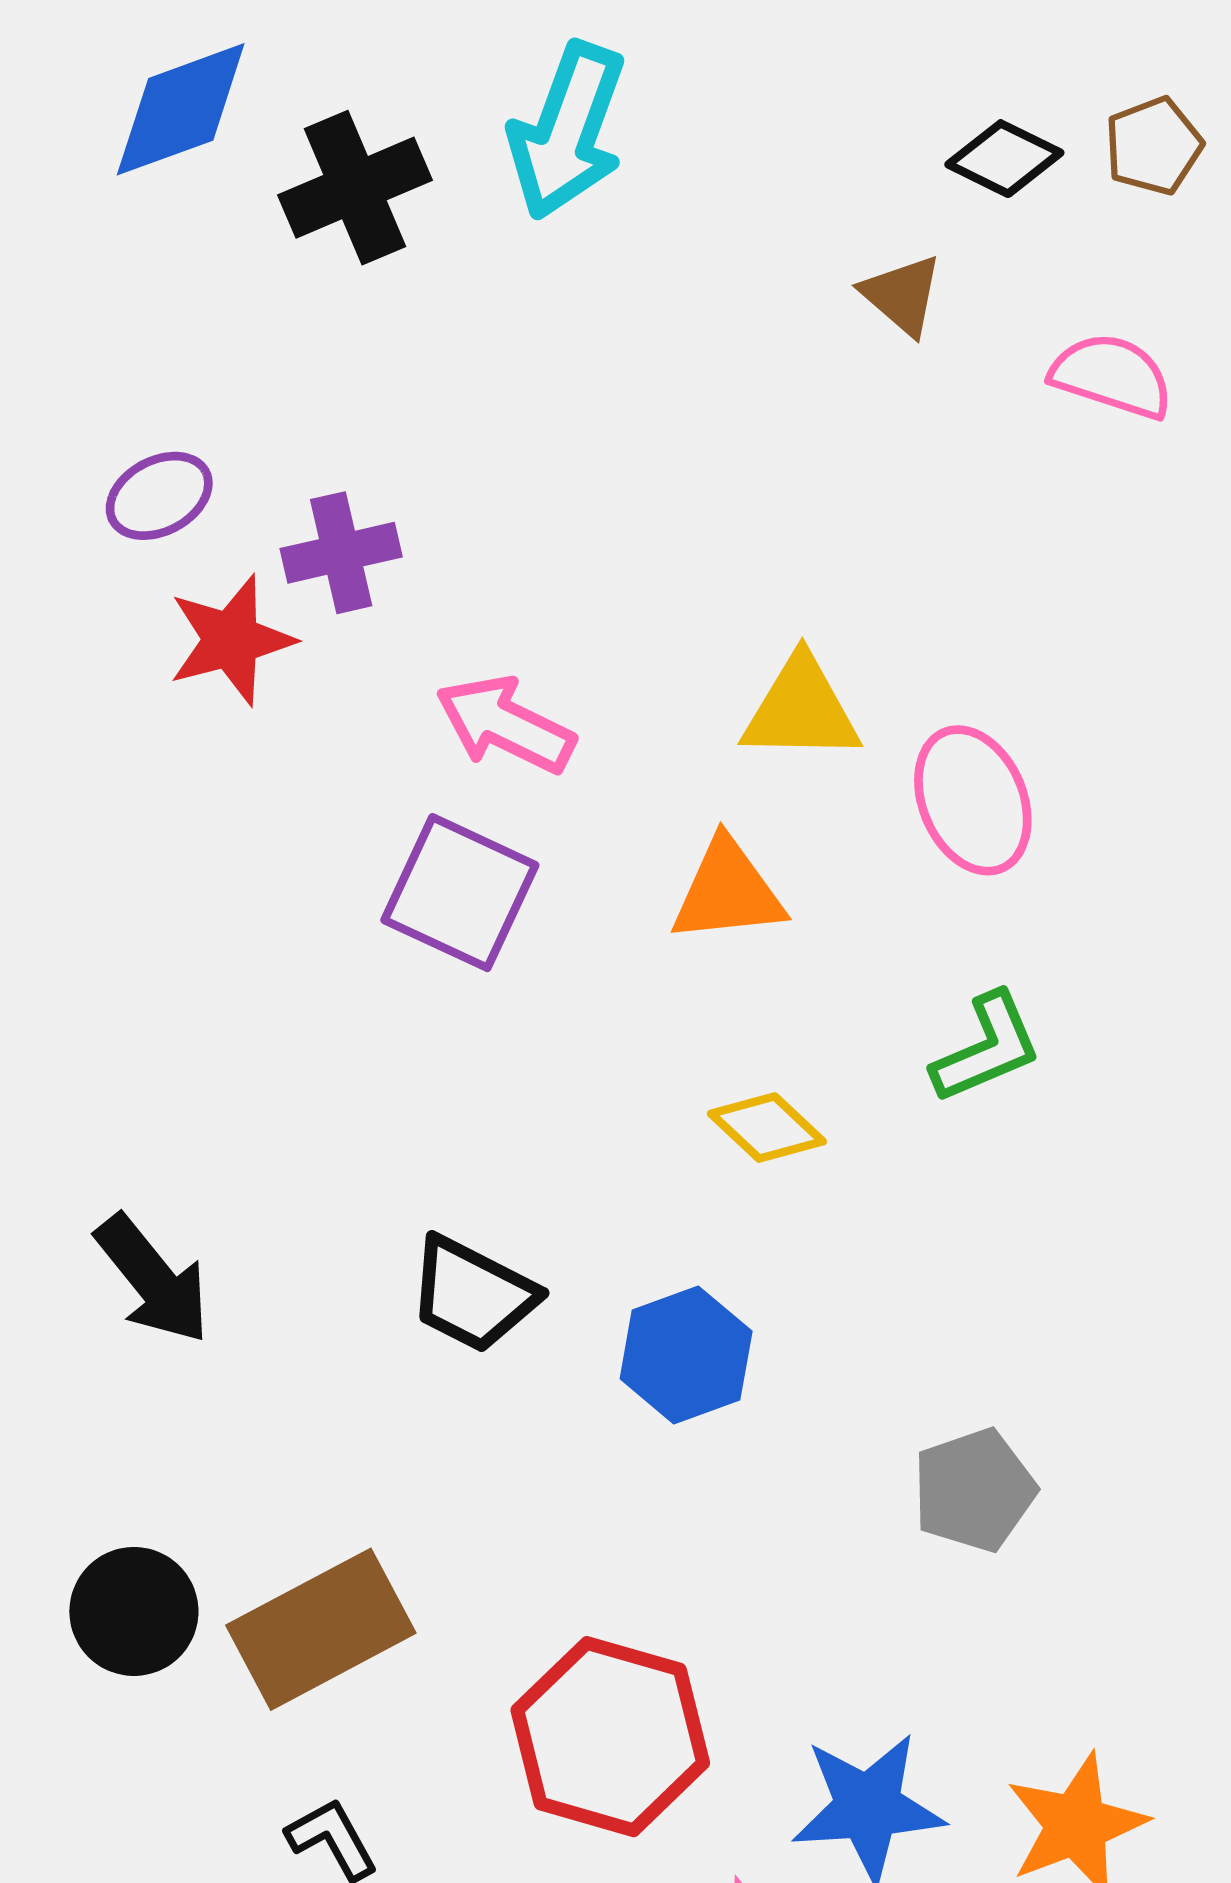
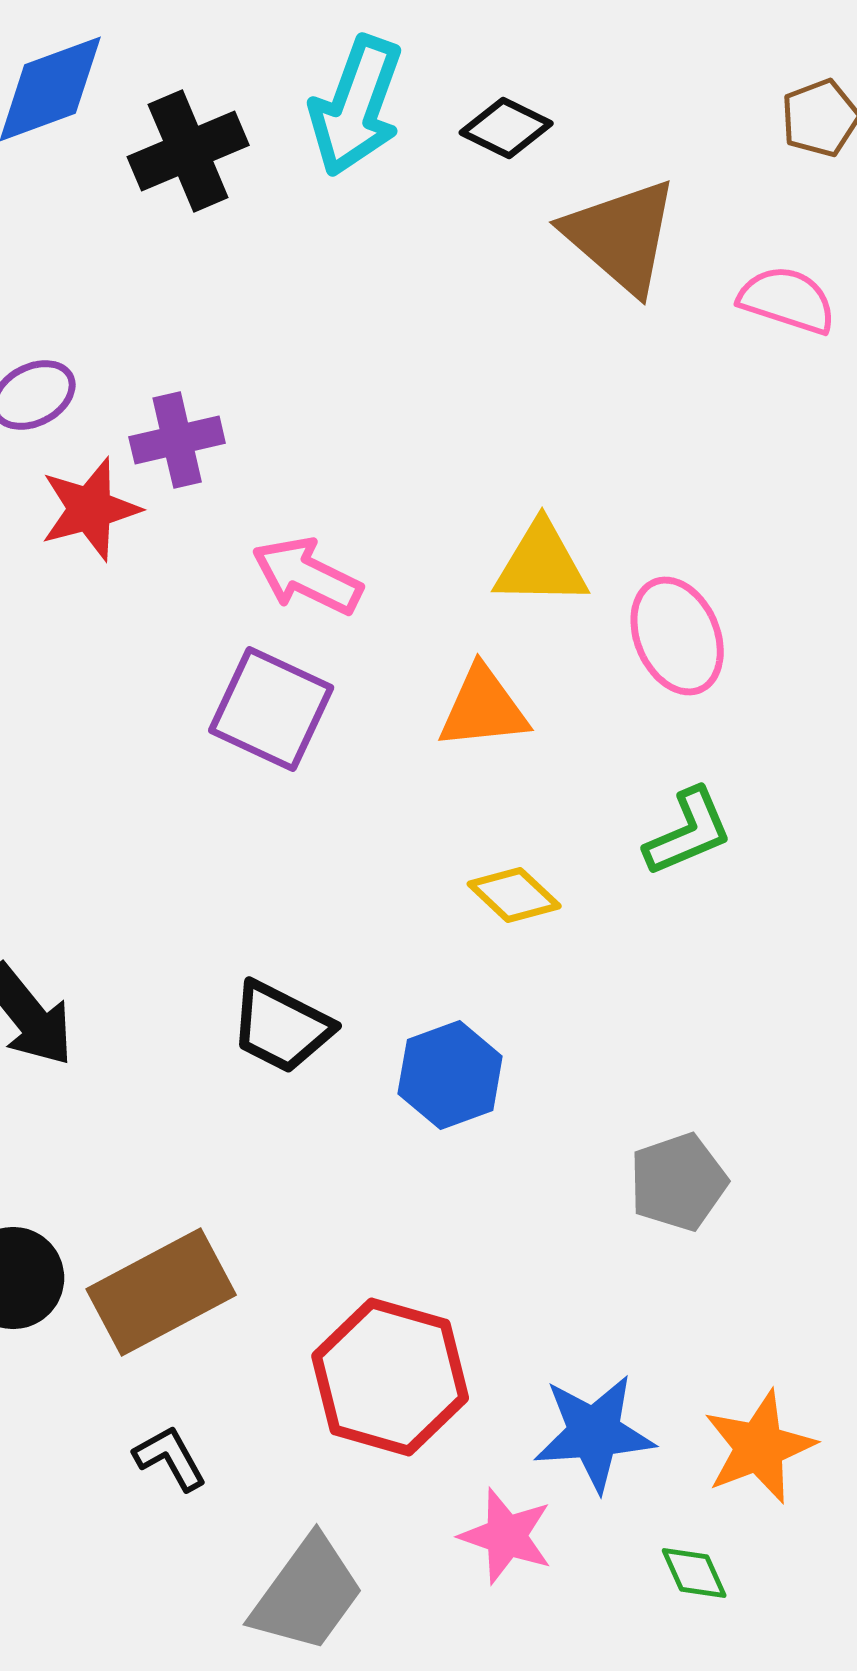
black diamond: (1004, 159) -> (506, 128), moved
brown triangle: (902, 295) -> (621, 236), size x1.8

